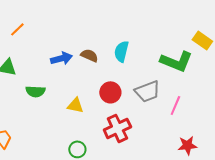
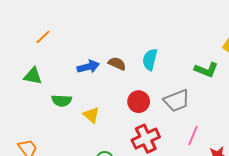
green L-shape: (176, 61) -> (206, 70), size x0.7
yellow triangle: (75, 105) -> (91, 115), moved, turned 30
pink line: (175, 105) -> (193, 135), moved

